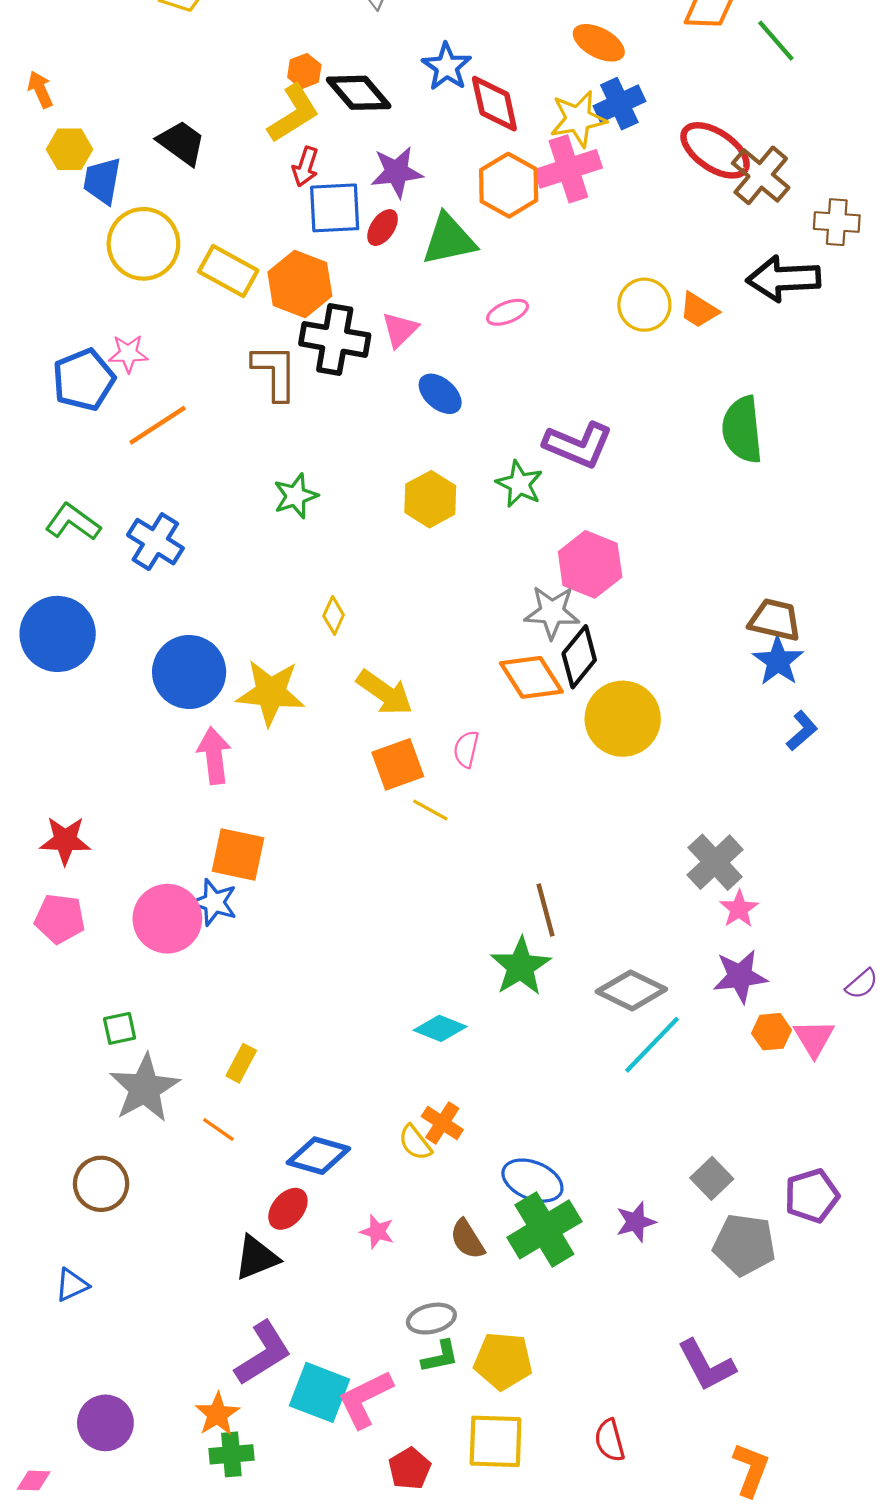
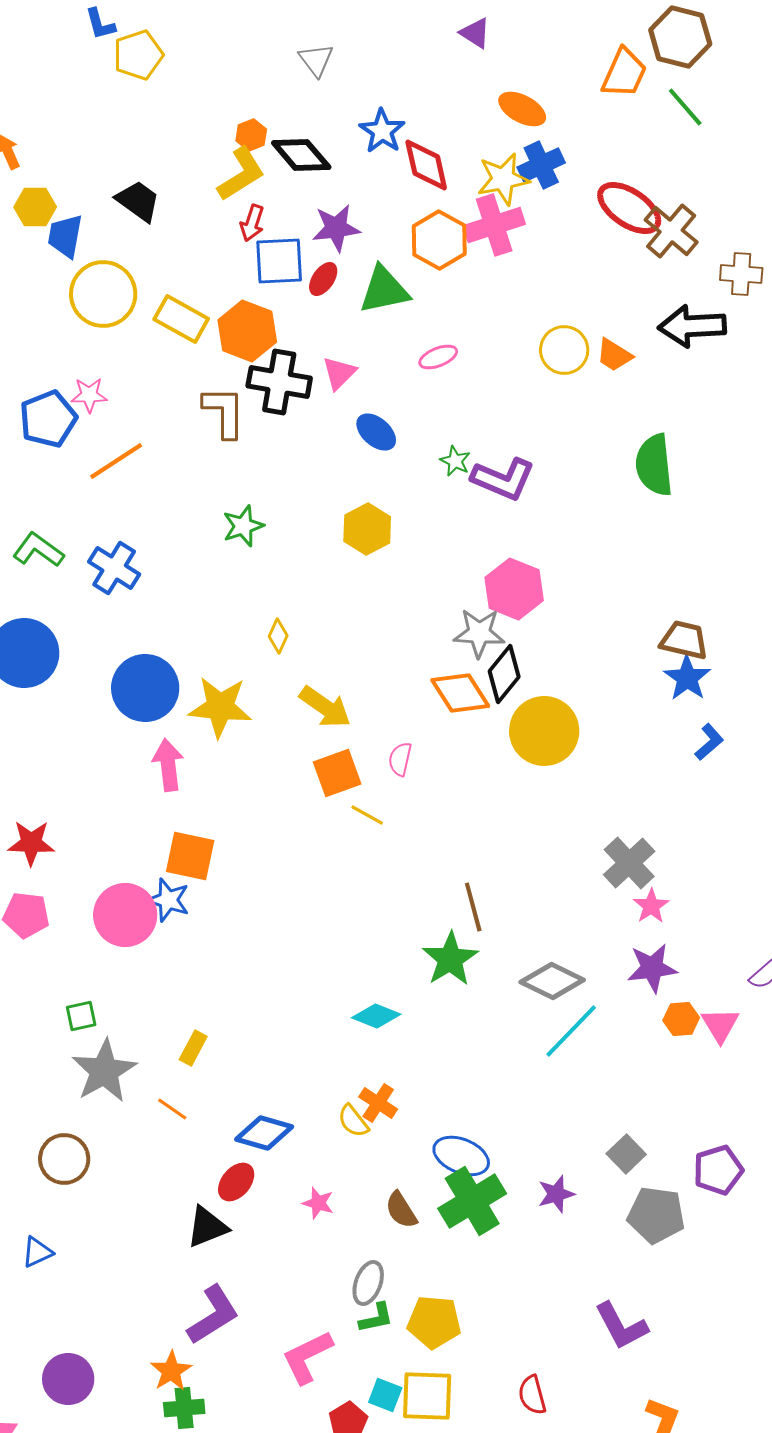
green star: (519, 484) -> (455, 461), moved, size x0.7
gray ellipse: (431, 1319) -> (368, 1283), turned -57
cyan square: (319, 1392) -> (385, 1395), moved, size x0.6

